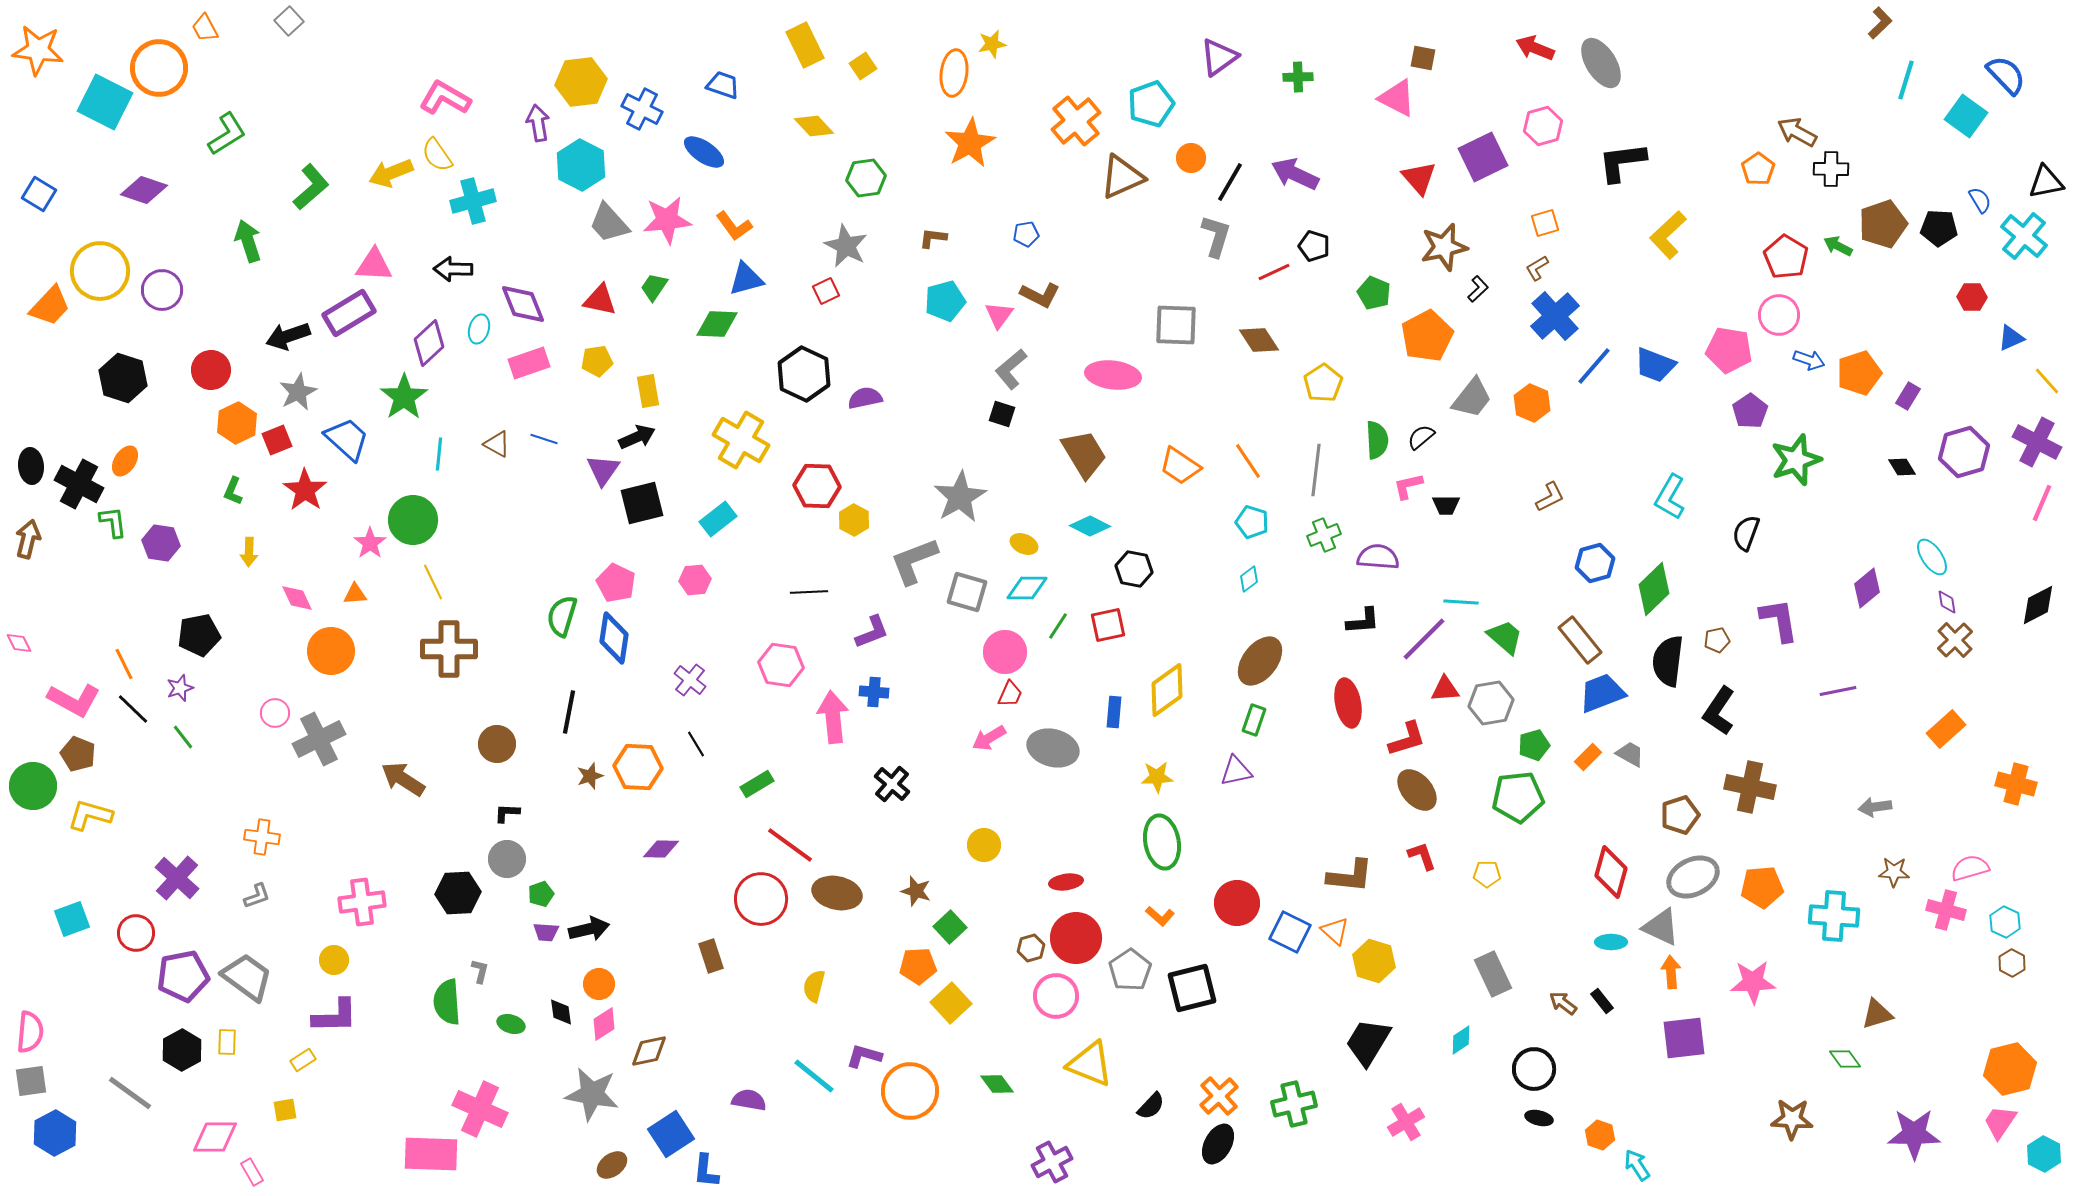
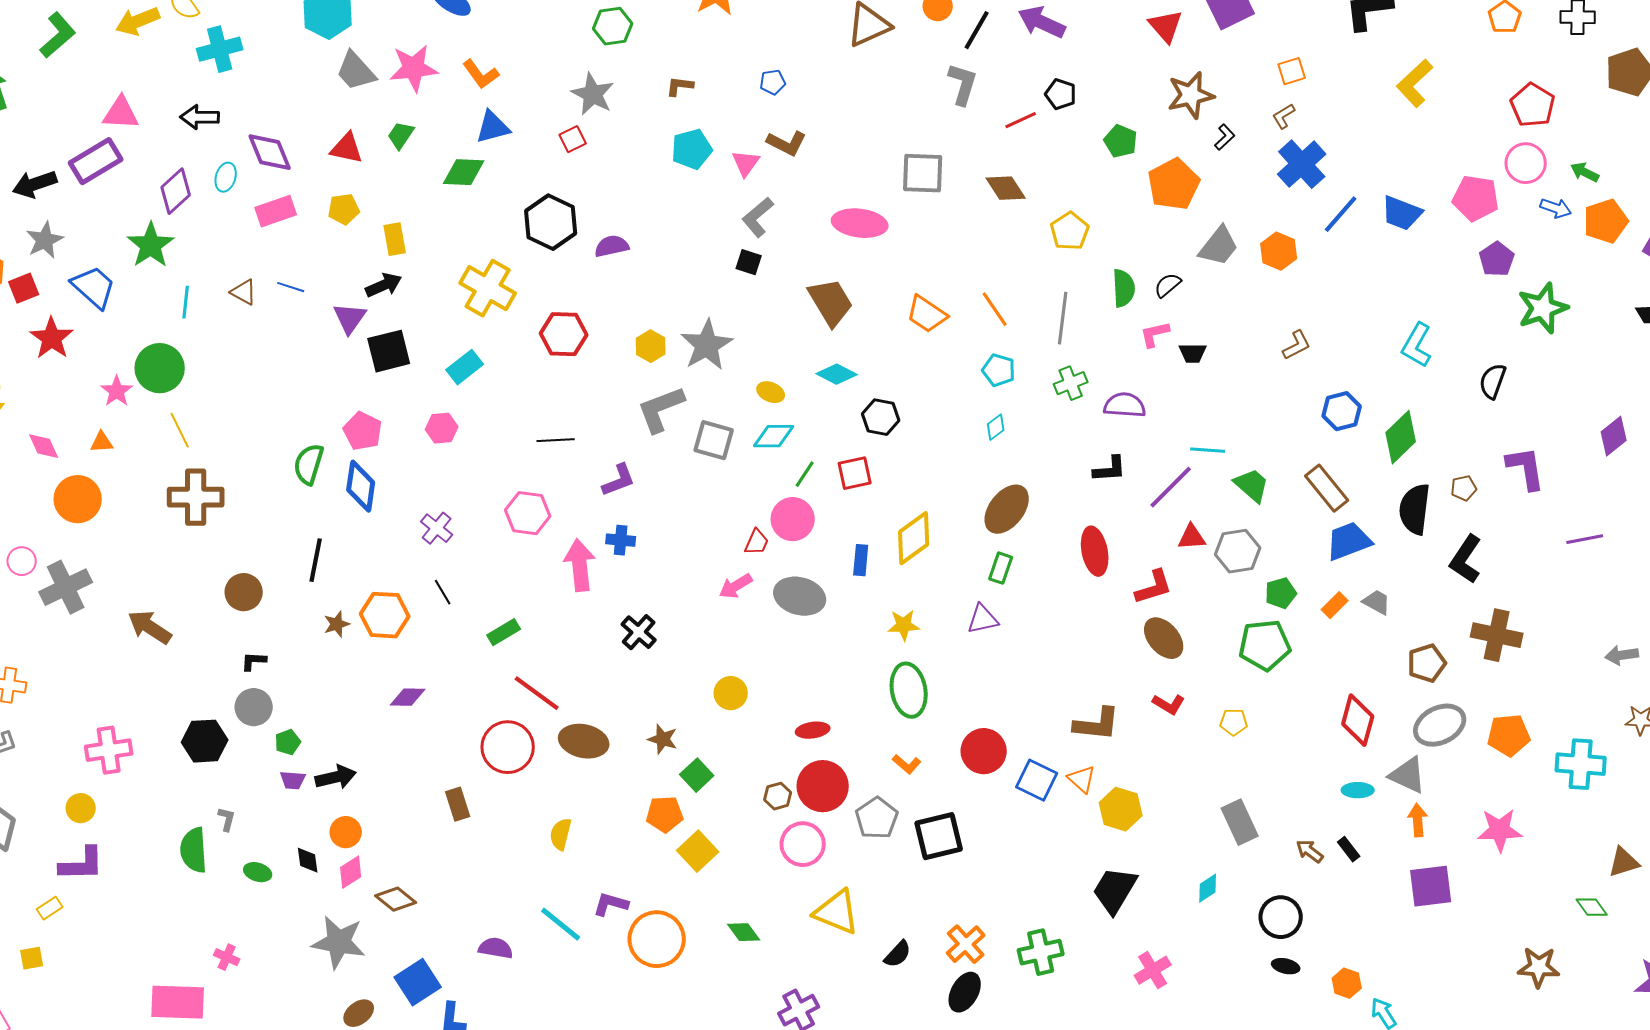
green arrow: (1838, 246) -> (1585, 172), moved
yellow hexagon: (854, 520) -> (651, 346), moved
pink circle: (1005, 652) -> (793, 519), moved
red L-shape: (1422, 856) -> (1169, 704), turned 140
brown diamond: (649, 1051) -> (396, 899), turned 51
pink cross: (480, 1109) -> (227, 957), size x0.5

